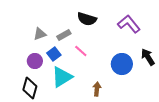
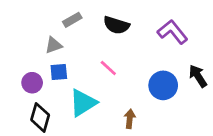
gray rectangle: (64, 35) -> (72, 20), moved
blue square: (54, 54) -> (59, 72), moved, turned 32
purple circle: (35, 61) -> (32, 83), moved

